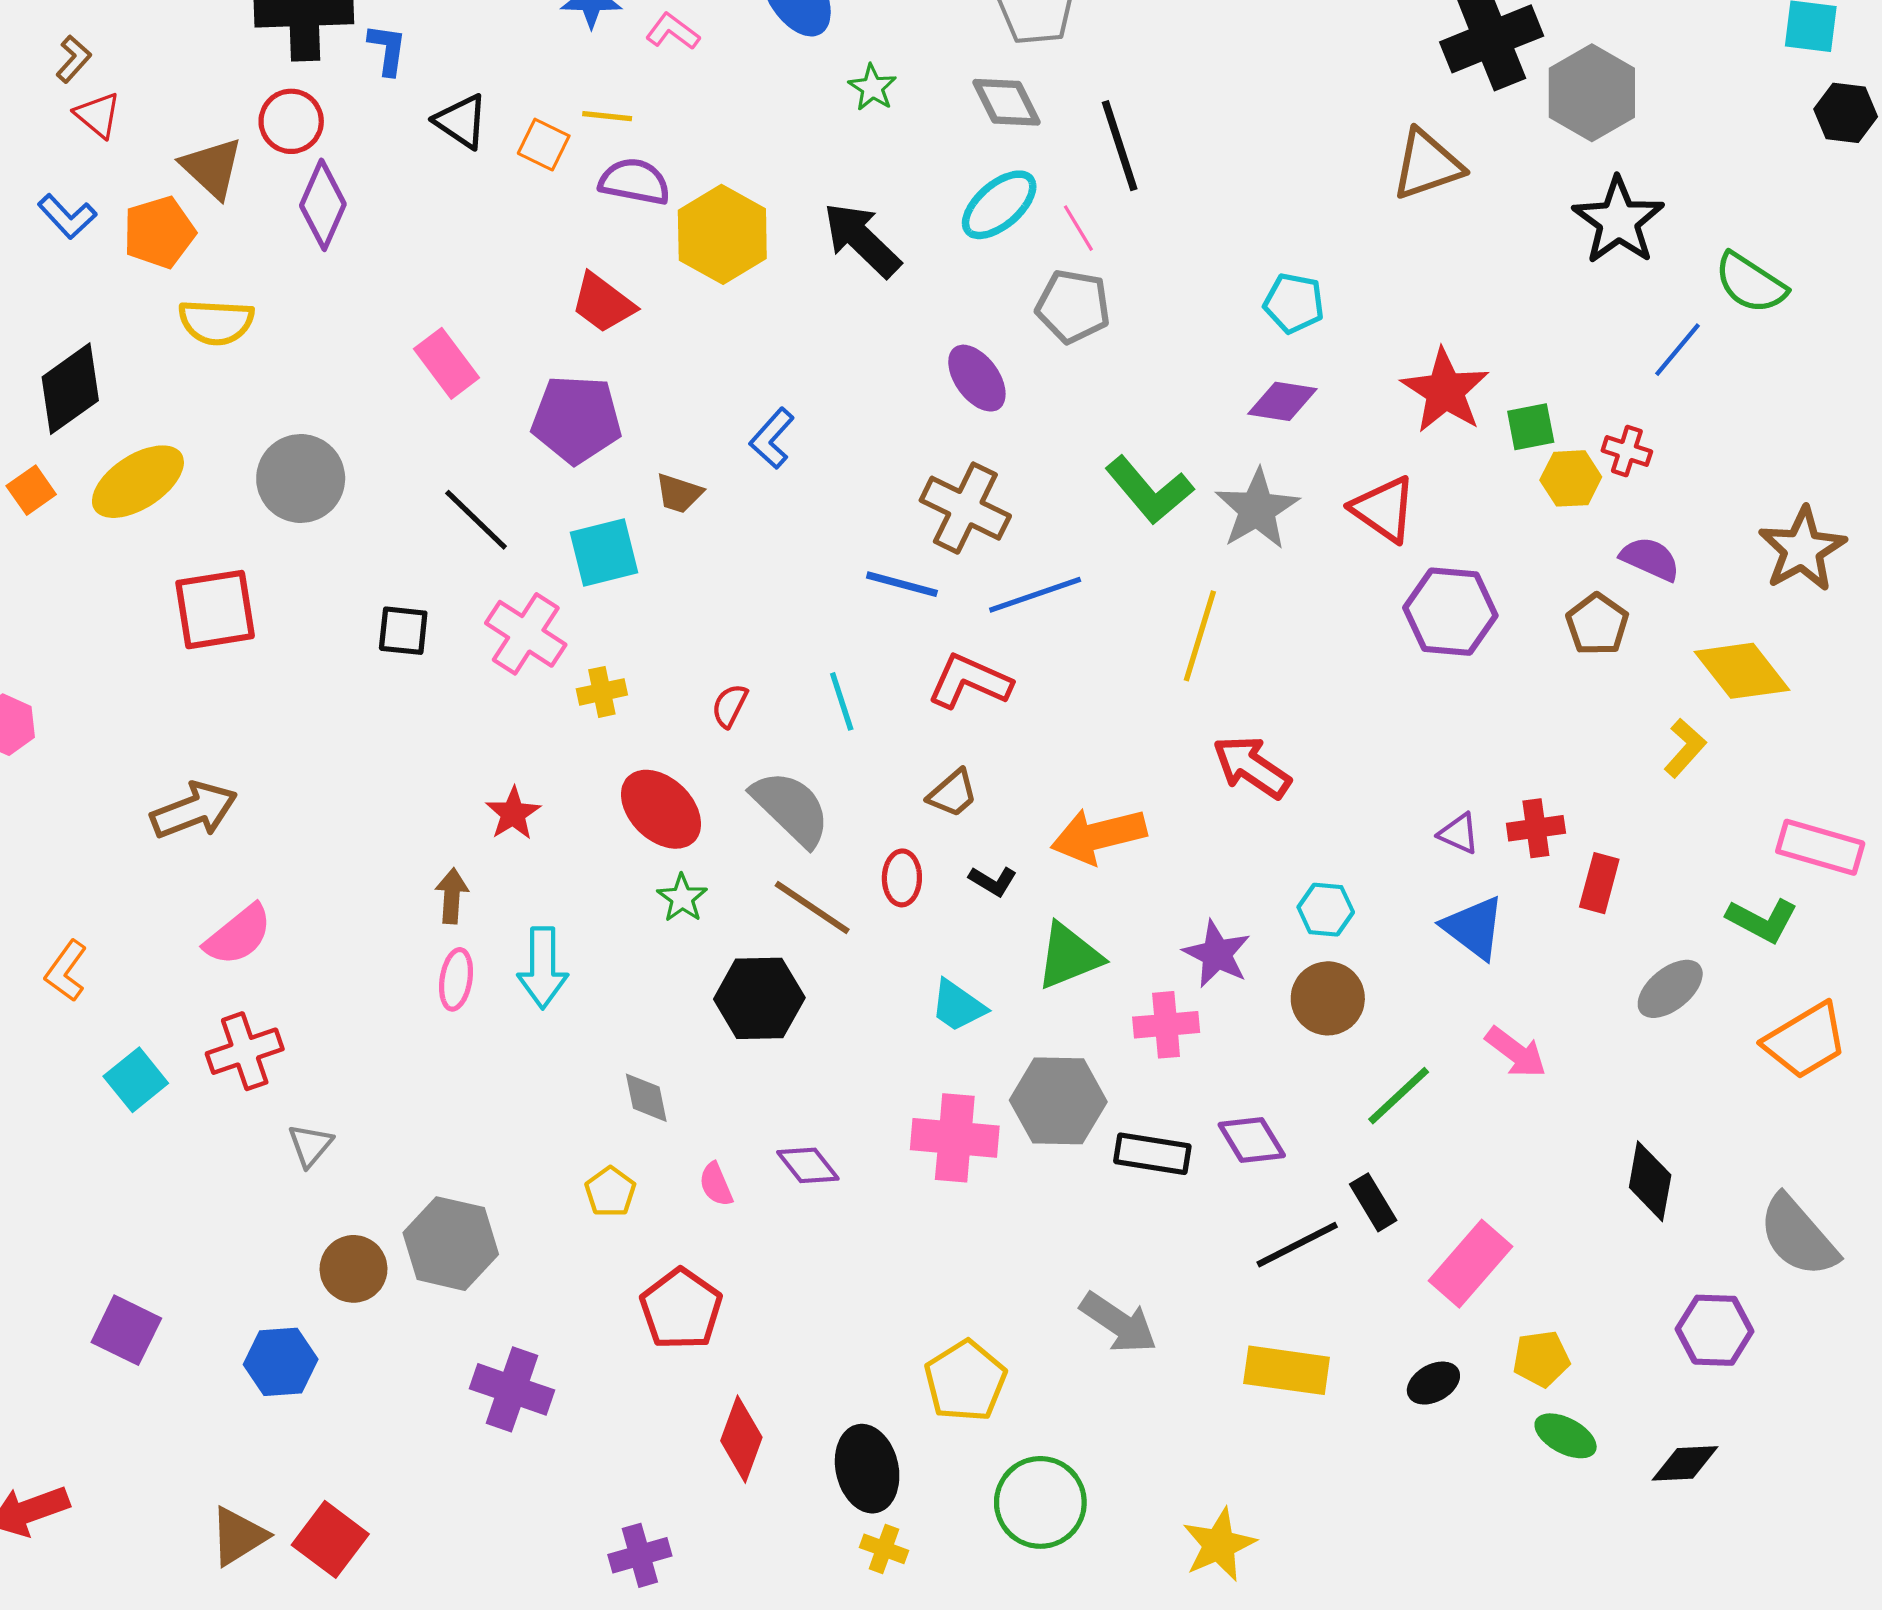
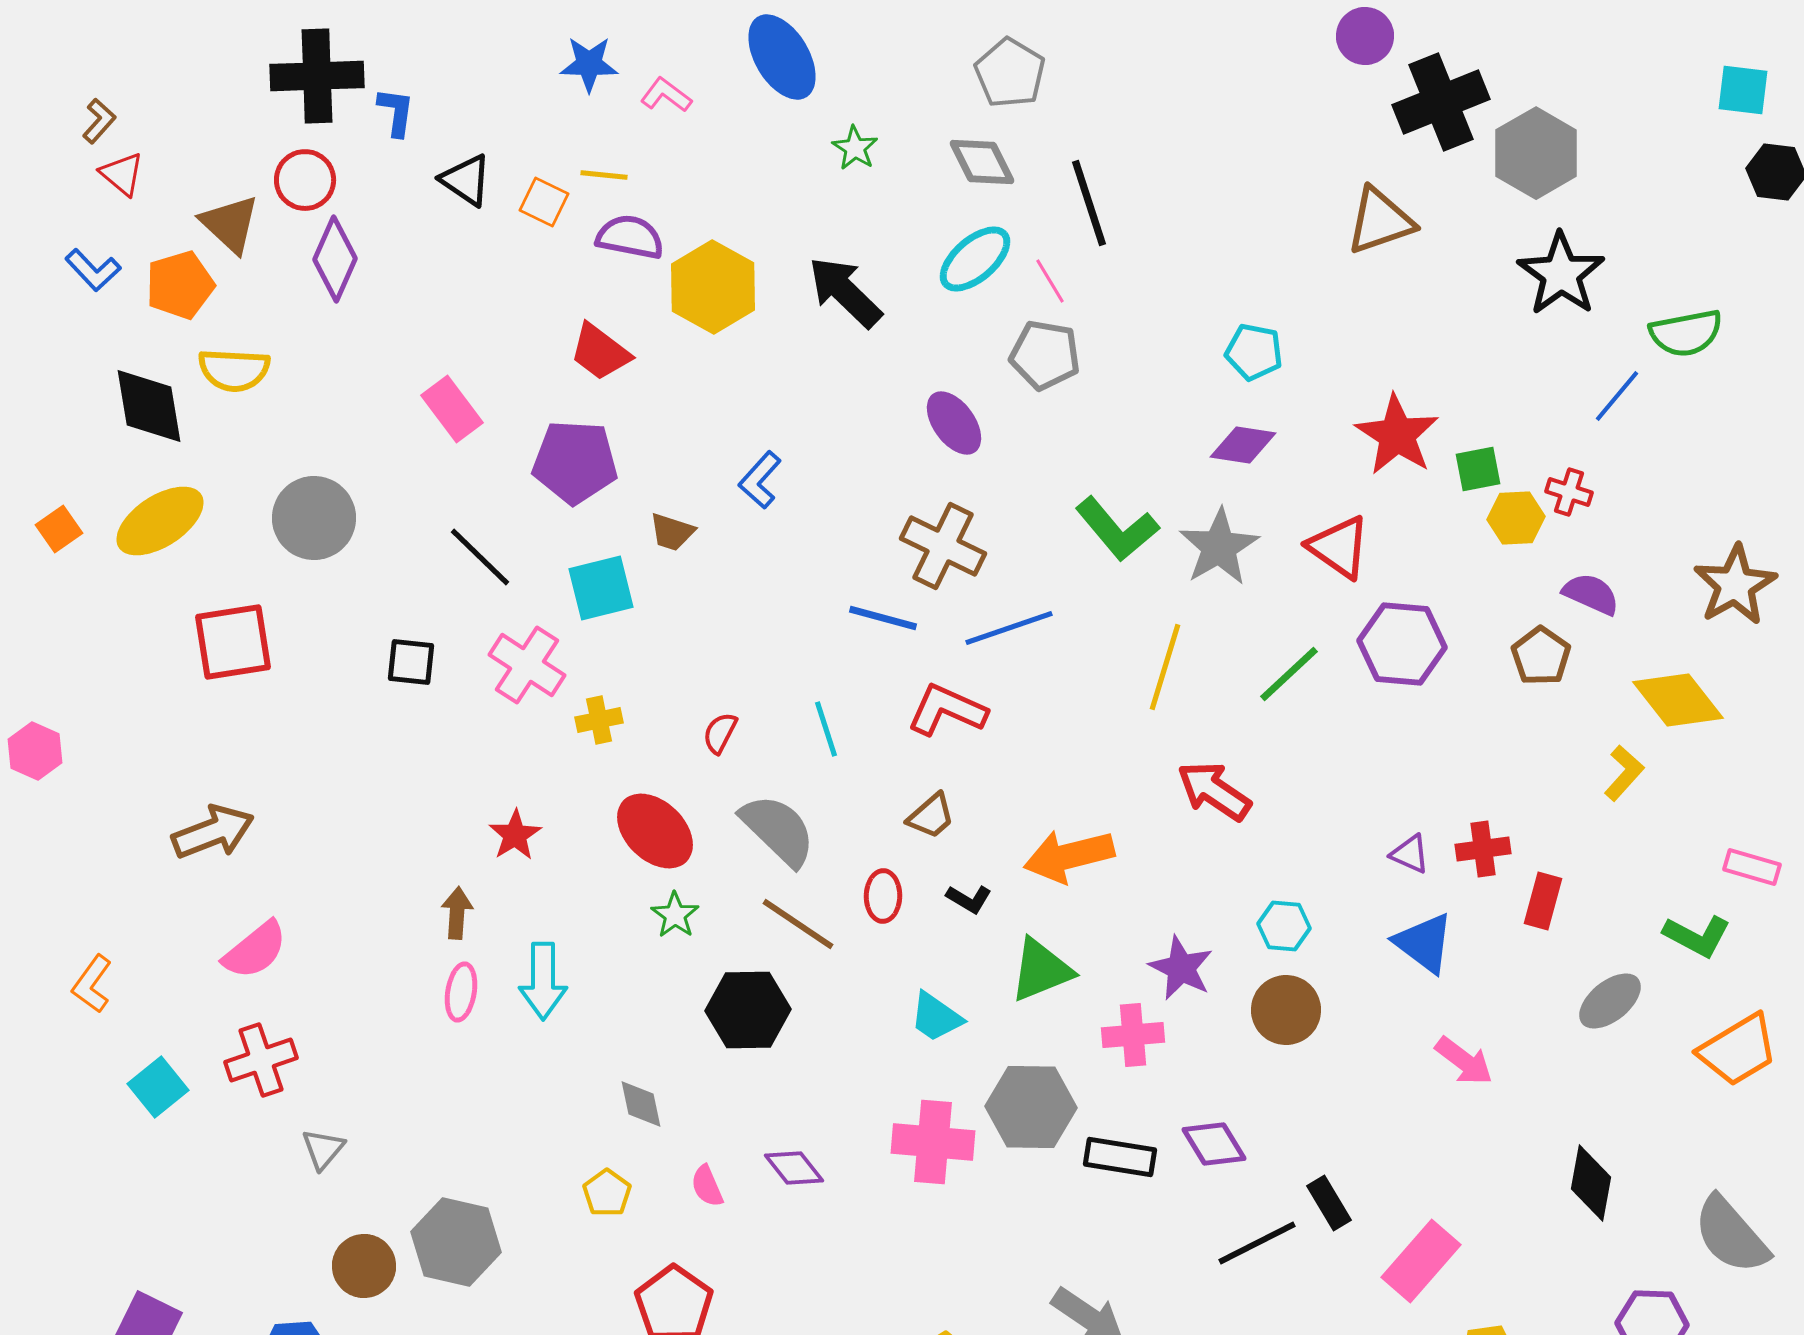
green semicircle: (1750, 283) -> (1686, 333), turned -44
black diamond: (70, 389) -> (149, 406), moved, turned -64
pink rectangle: (1820, 847) -> (1752, 867), size x0.7
green line: (1399, 1096) -> (1289, 674), moved

